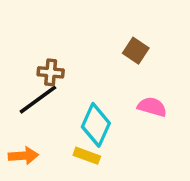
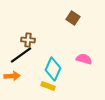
brown square: (136, 51) -> (73, 18), moved
orange arrow: (23, 156) -> (12, 76), moved

